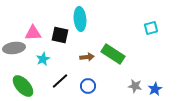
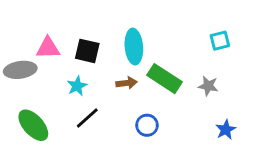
cyan ellipse: (80, 19) -> (134, 47), moved
cyan star: (43, 59) -> (77, 86), moved
blue circle: (88, 86) -> (147, 125), moved
gray star: (135, 86) -> (208, 86), moved

